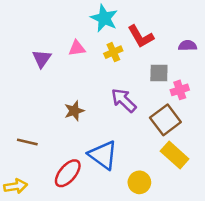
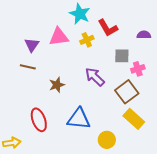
pink triangle: (77, 48) -> (59, 37), size x1.5
brown line: (27, 142) -> (28, 67), moved
blue triangle: (103, 155) -> (79, 119), turned -30
red ellipse: (68, 173) -> (39, 120), moved, turned -60

